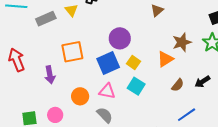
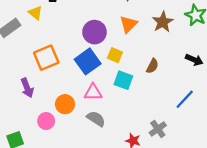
orange triangle: (165, 59) -> (128, 24), moved
black arrow: (202, 82) -> (194, 60), turned -112
brown semicircle: (178, 85) -> (152, 66), moved
pink circle: (55, 115) -> (46, 121), moved

